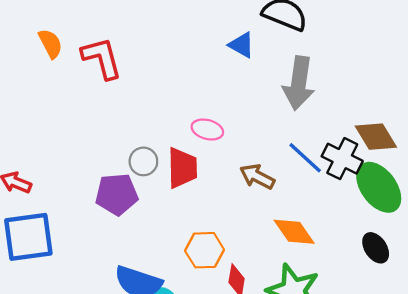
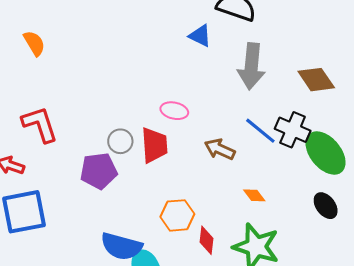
red L-shape: (102, 58) -> (40, 124), moved
brown diamond: (376, 137) -> (316, 80), moved
orange diamond: (294, 232) -> (254, 195), size x0.6

